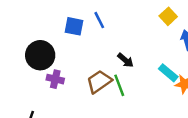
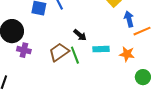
cyan rectangle: (168, 73) -> (101, 49), moved, turned -42

